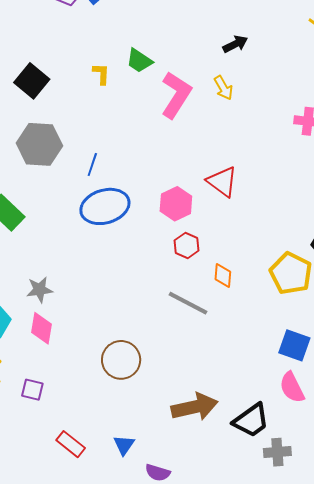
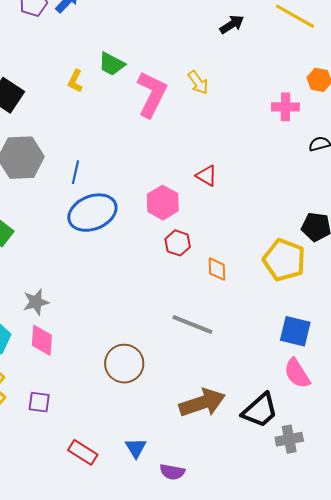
black arrow: (235, 44) -> (232, 24), moved
yellow L-shape: (101, 74) -> (75, 81), turned -150
red triangle: (222, 182) -> (207, 176), size x0.7
gray line: (188, 303) -> (192, 324), moved

